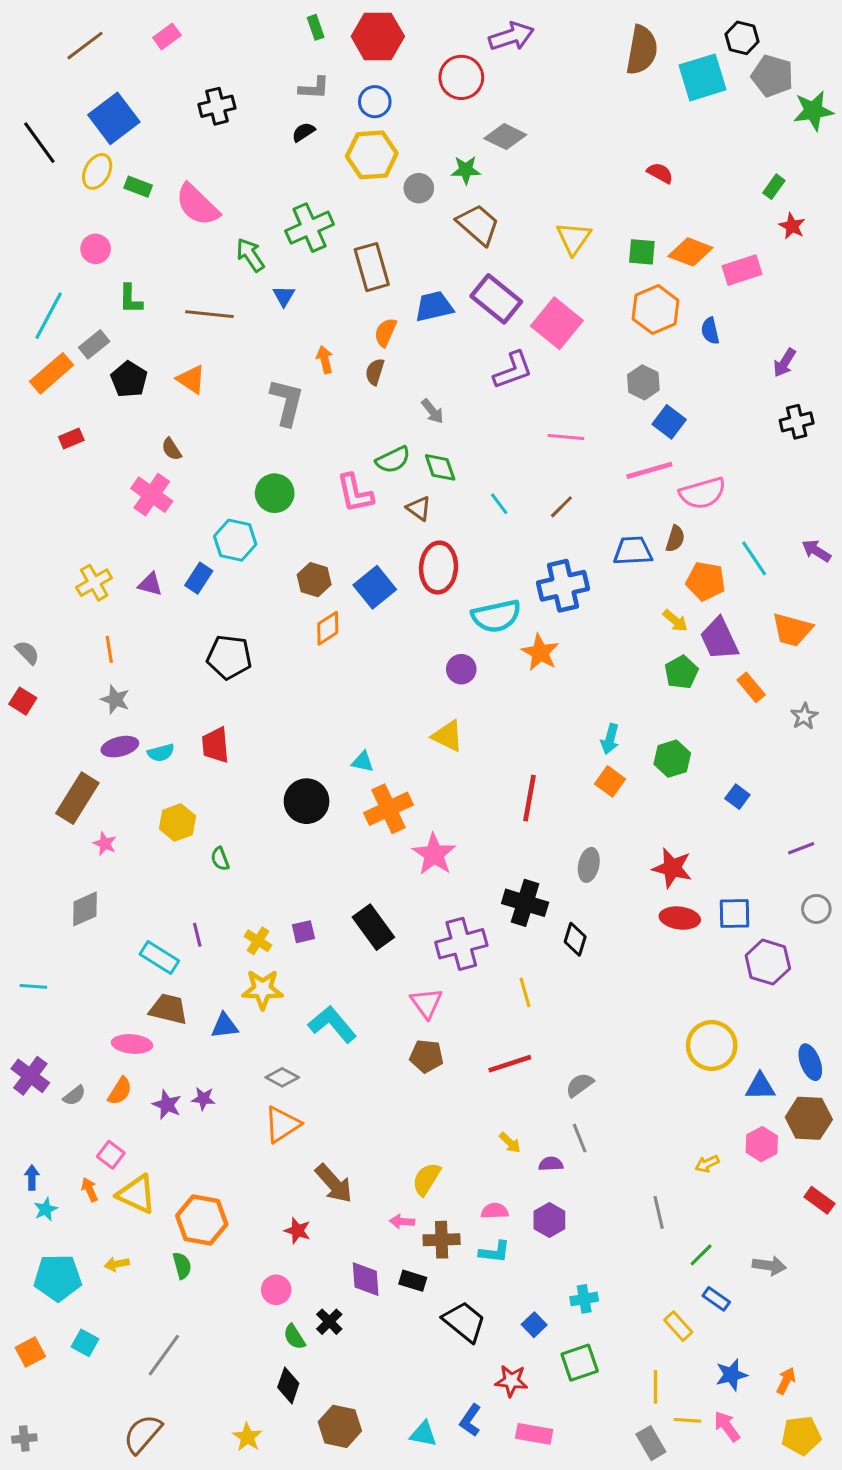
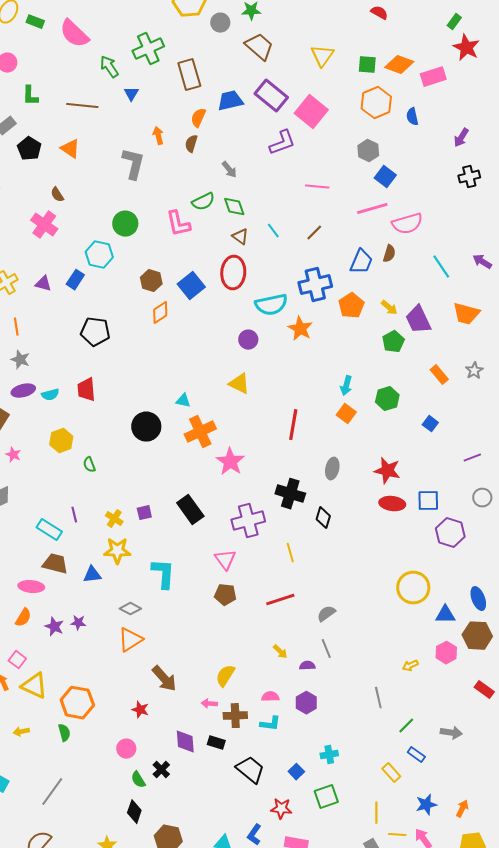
red star: (792, 226) -> (466, 48), size x1.5
brown triangle: (419, 508) -> (240, 237), moved
blue trapezoid: (633, 551) -> (361, 262), turned 116
orange pentagon: (706, 581) -> (351, 306), moved, turned 30
orange rectangle: (751, 687) -> (439, 375), moved
cyan L-shape: (332, 1024) -> (163, 574), turned 44

